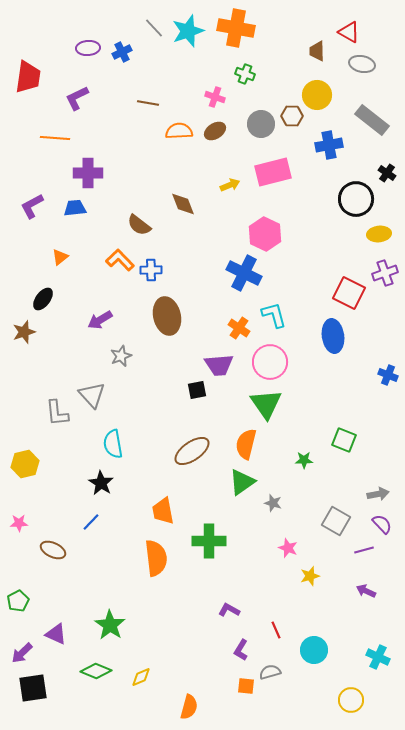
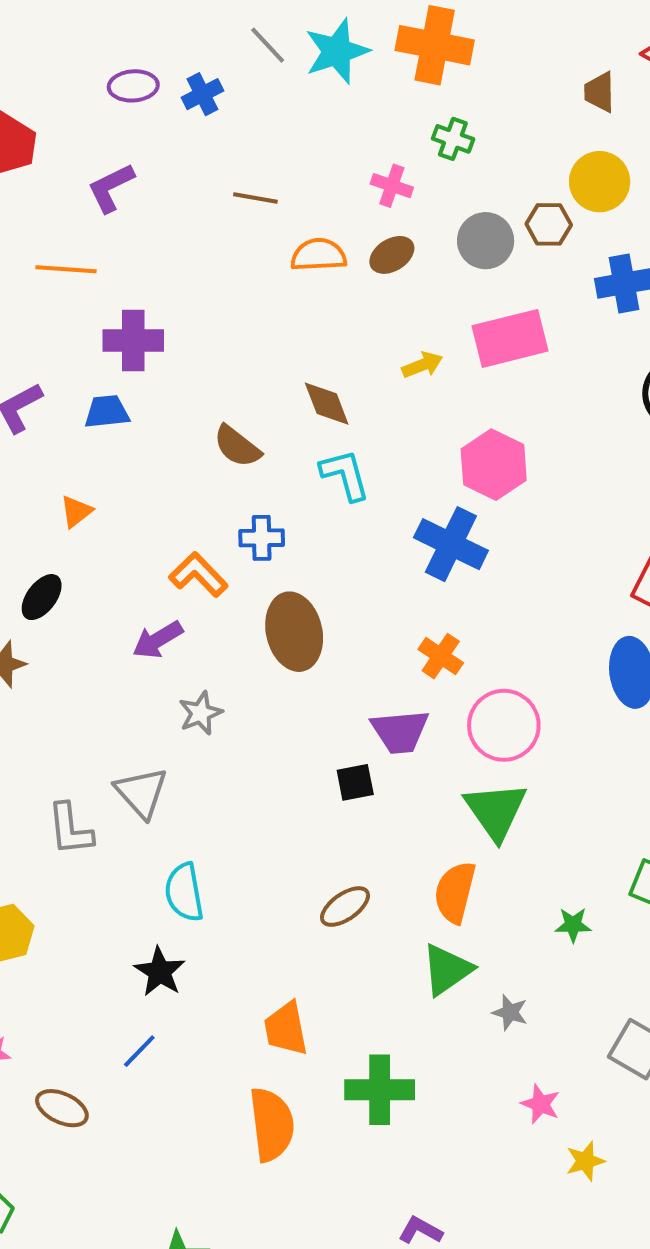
orange L-shape: (120, 260) -> (198, 575), moved
cyan L-shape: (274, 315) -> (345, 475), moved
brown ellipse: (192, 451) -> (345, 907), size x0.7

